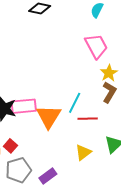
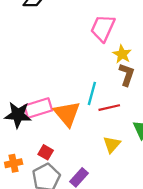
pink trapezoid: (96, 46) -> (103, 28), turned -116
red square: (10, 146) -> (46, 152), moved

